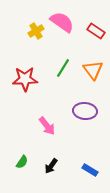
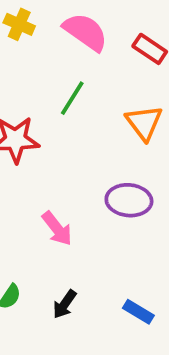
yellow cross: (36, 31) -> (19, 24), moved, turned -35
green line: (63, 68) -> (72, 98), moved

